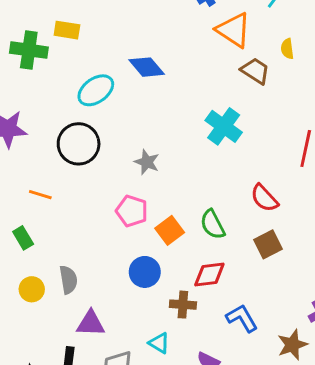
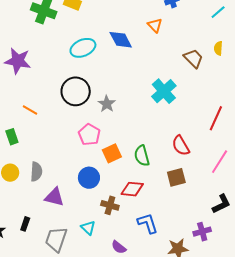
orange triangle: (233, 30) -> (155, 25), moved, size x0.6
black circle: (79, 144) -> (76, 91), moved
purple triangle: (91, 323) -> (54, 197), moved

